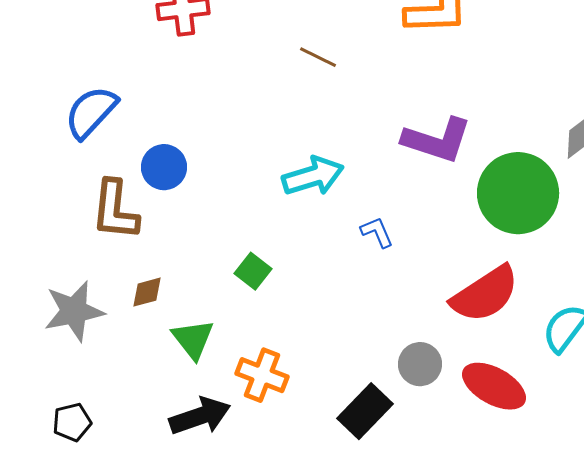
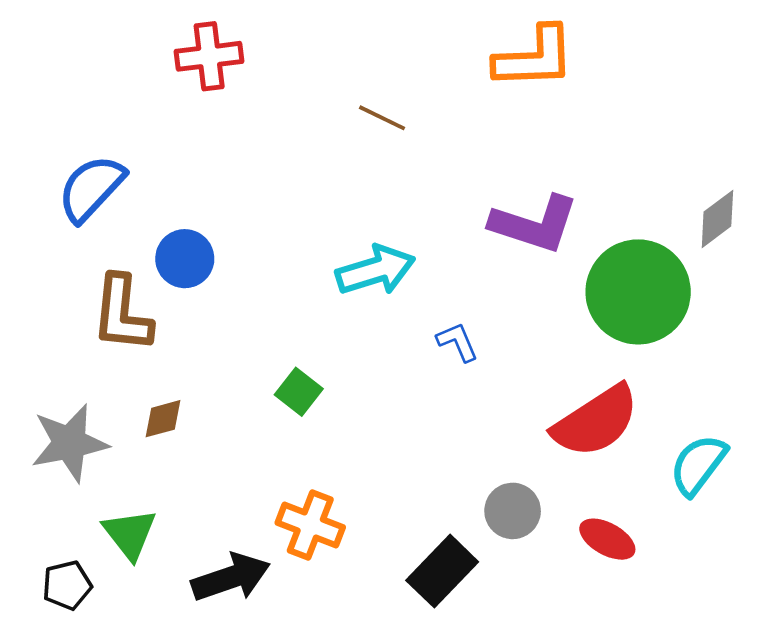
green triangle: (193, 339) -> (130, 534), moved
red ellipse: (494, 386) -> (607, 539), size x0.7

